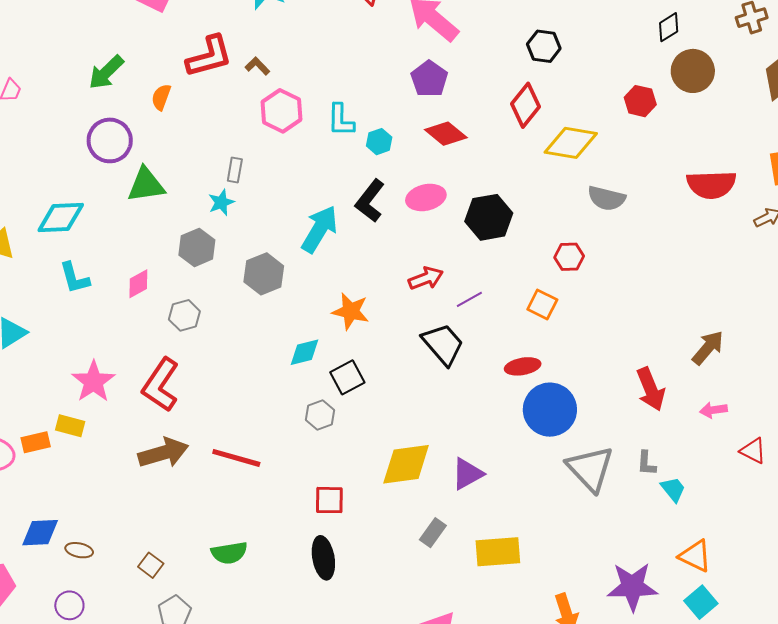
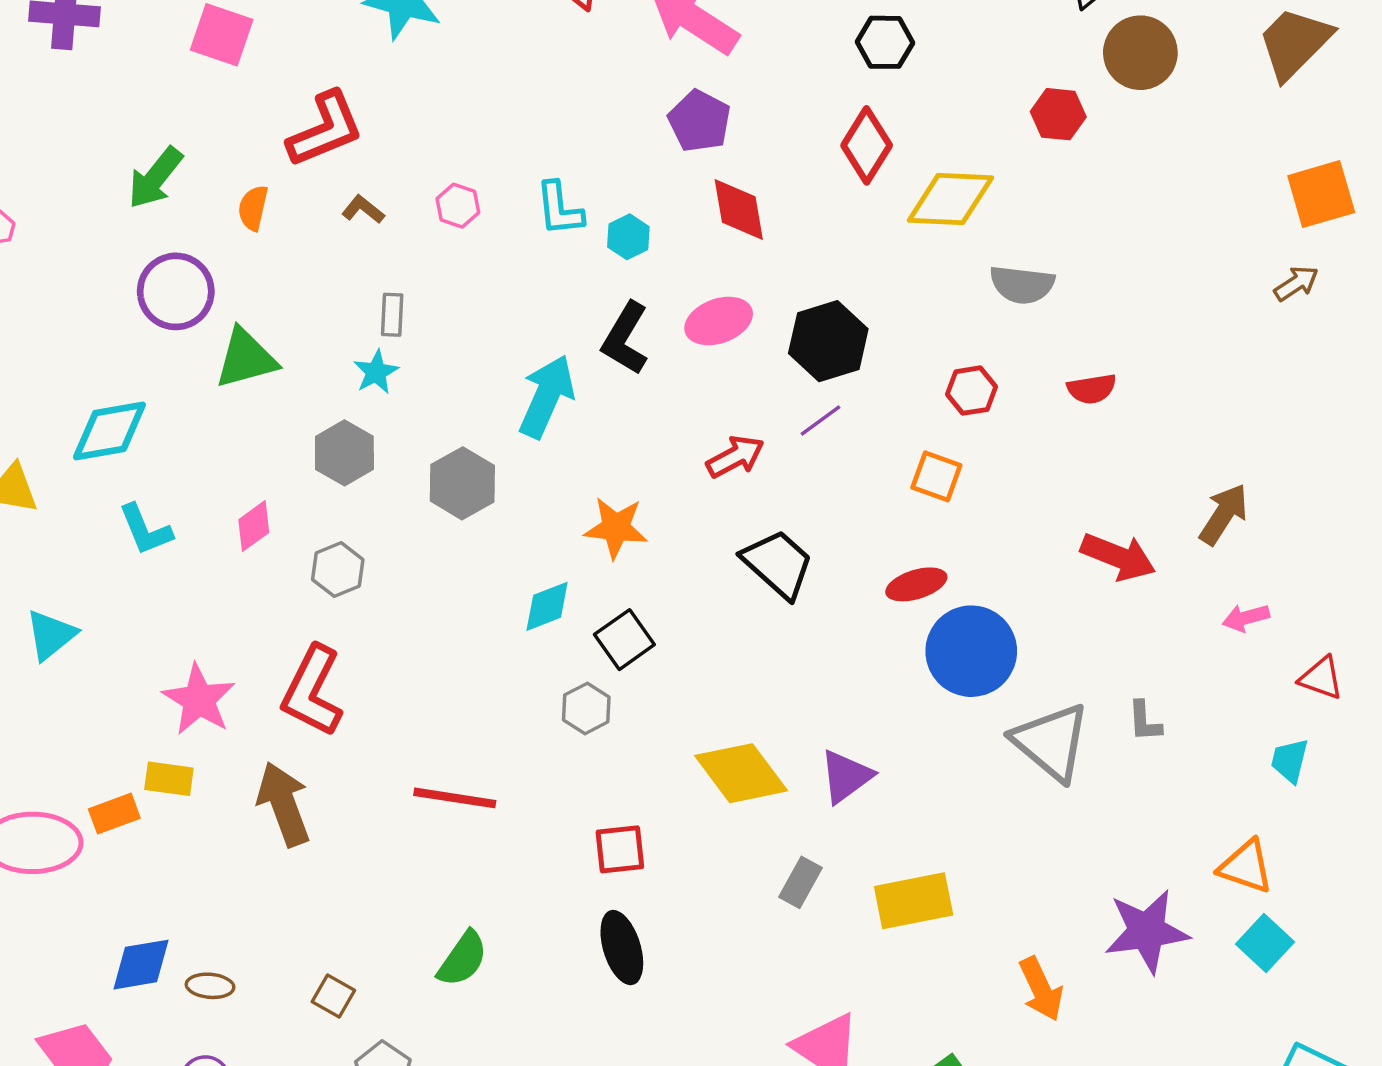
brown L-shape: (257, 66) -> (363, 209), moved
pink hexagon: (281, 111) -> (458, 206), size x0.6
red diamond: (446, 134) -> (739, 210), turned 48
red semicircle: (711, 185) -> (1092, 389), moved, size x0.6
purple line: (469, 299) -> (820, 421), moved
red arrow: (651, 389) -> (1118, 557), moved, turned -39
brown arrow: (163, 453) -> (284, 804), moved, turned -87
yellow diamond: (406, 464) -> (741, 773), turned 68
cyan trapezoid: (673, 489) -> (1290, 761), moved, turned -120
green semicircle: (229, 553) -> (463, 959), turned -39

